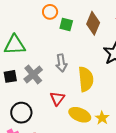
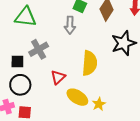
gray arrow: (61, 63) -> (70, 25), moved
black square: (10, 76) -> (17, 61), moved

